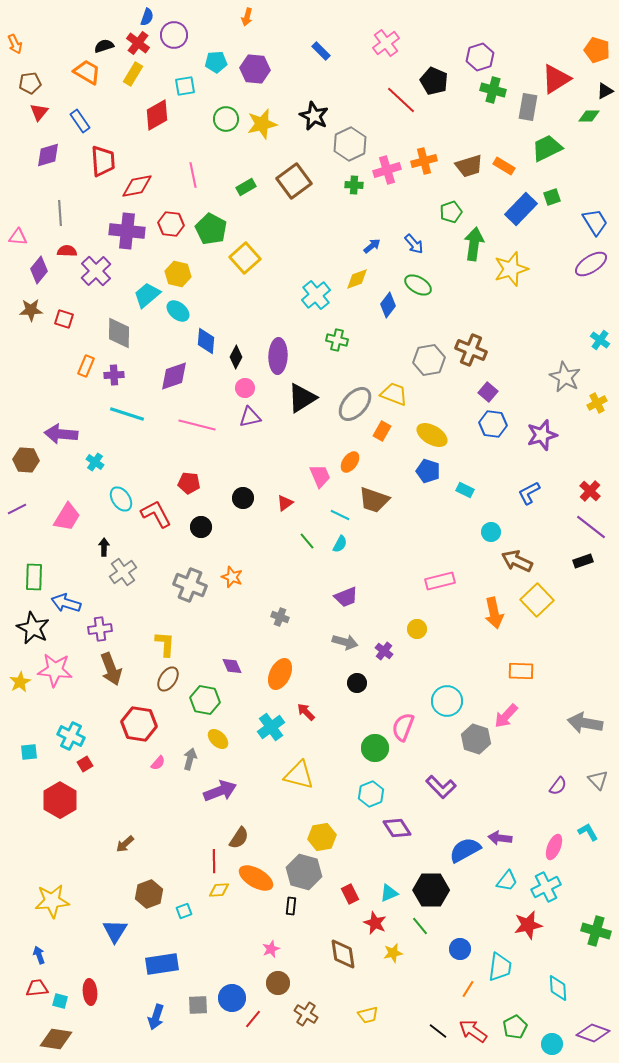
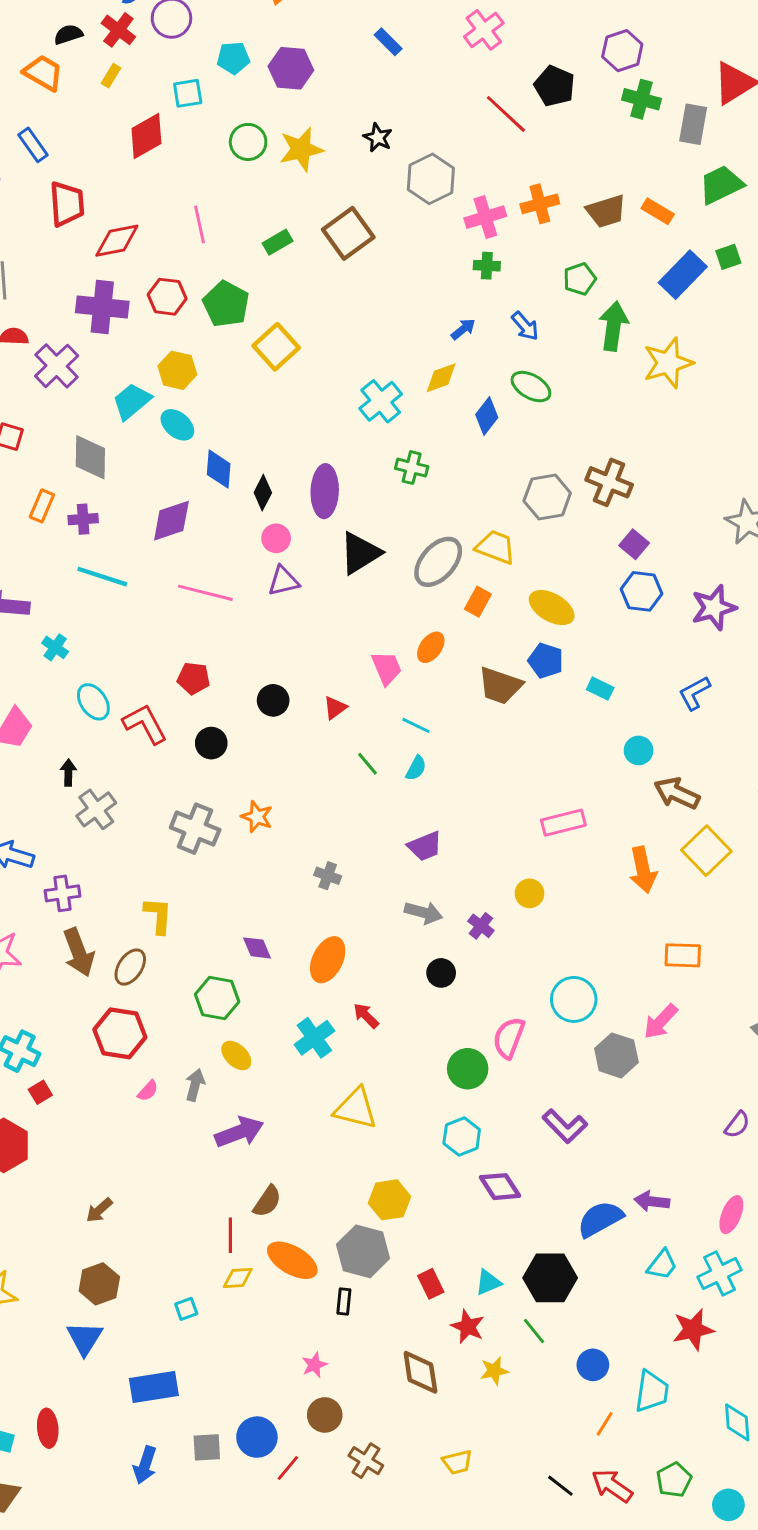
yellow rectangle: (133, 74) -> (111, 76), size x0.7
black star: (314, 116) -> (378, 138), size x0.7
green cross: (354, 185) -> (487, 266), moved
brown trapezoid: (374, 500) -> (500, 686), moved
brown ellipse: (168, 679) -> (130, 967), moved
brown hexagon: (149, 894) -> (99, 1284), moved

